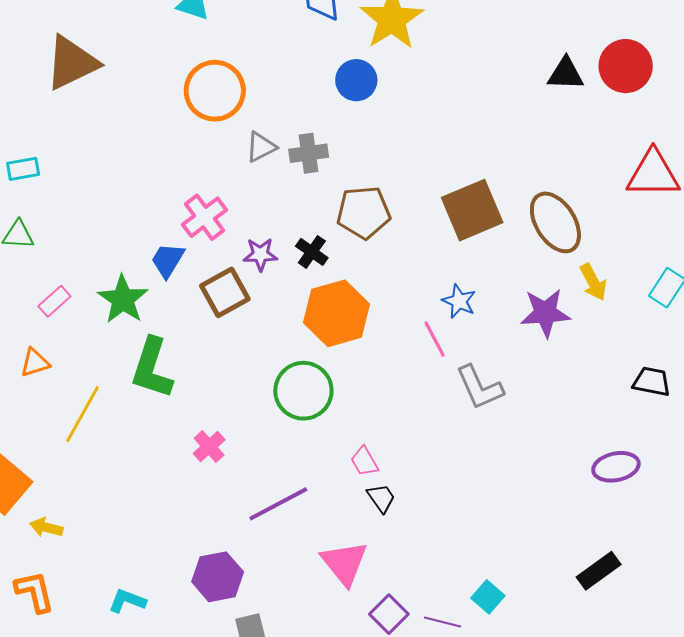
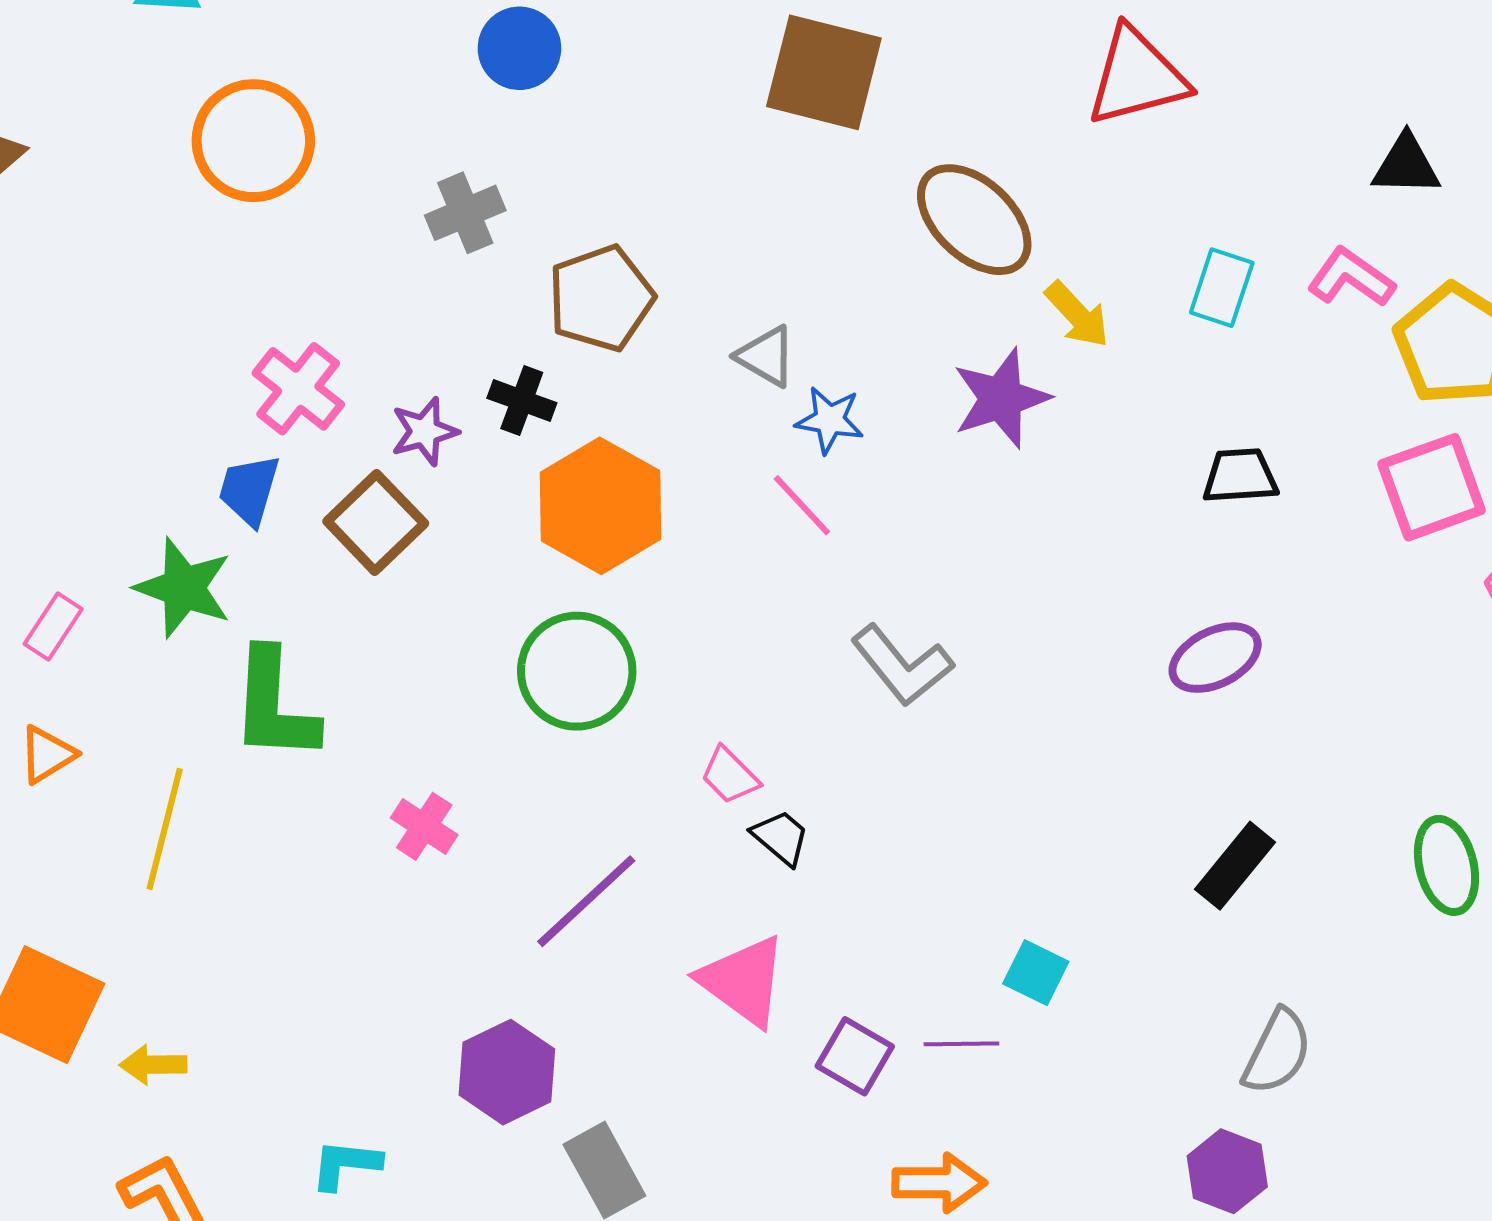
gray triangle: (261, 147) -> (766, 356), moved, turned -48
brown square: (472, 210) -> (824, 72), moved, turned -38
gray L-shape: (479, 387) -> (902, 665), moved

